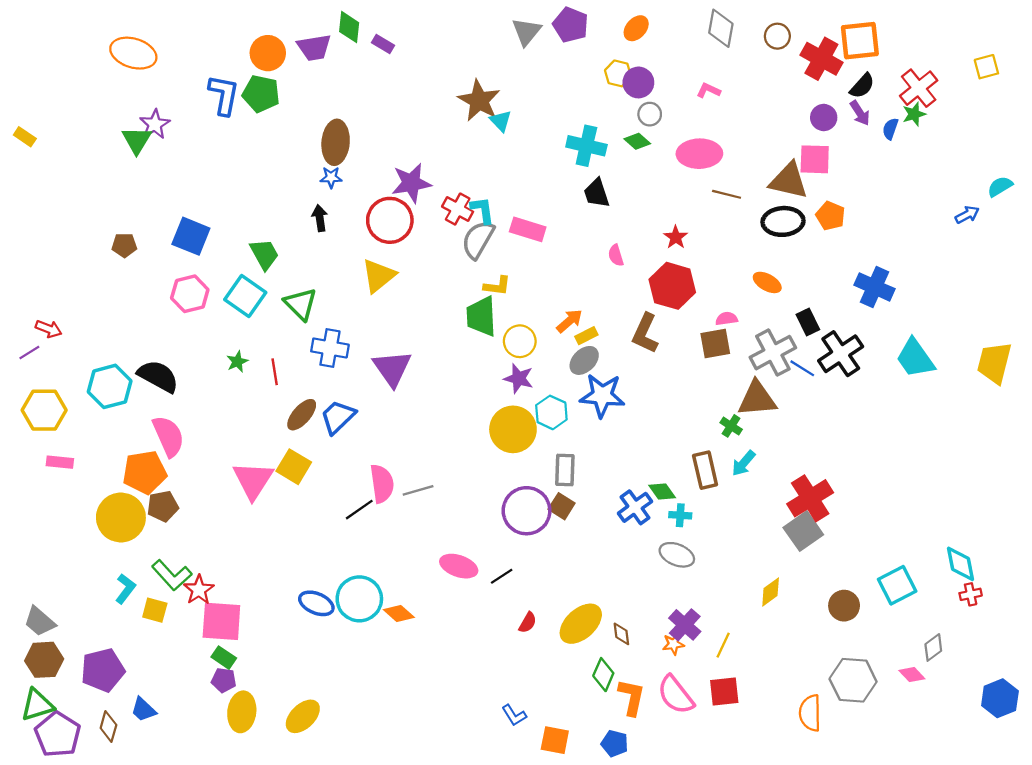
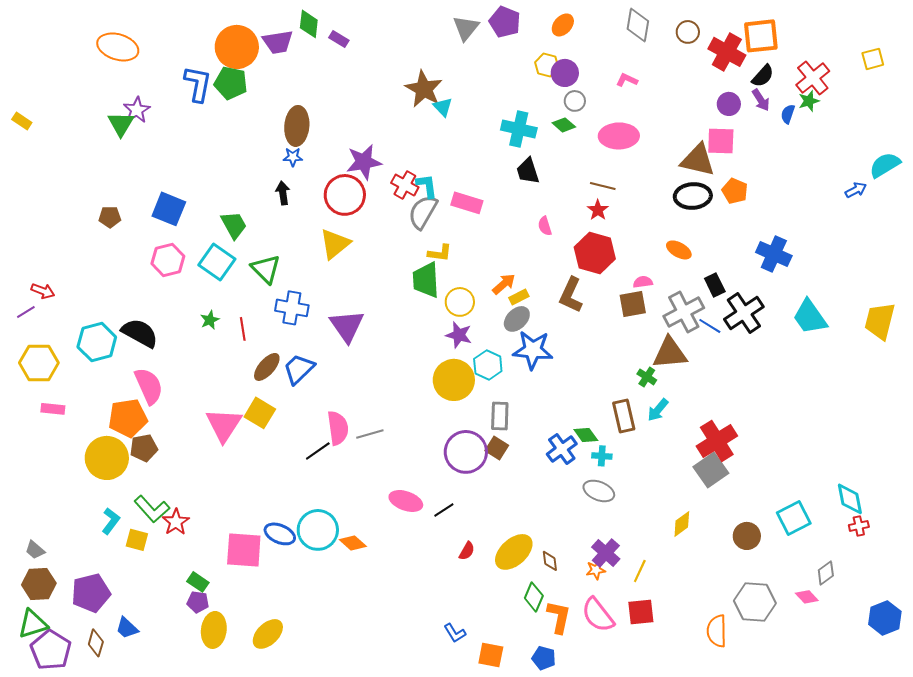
orange circle: (268, 53) -> (237, 47), size x1.4
cyan semicircle: (1000, 186) -> (885, 165), size x1.4
brown line: (727, 194) -> (603, 186), moved
gray trapezoid: (40, 621) -> (35, 550), size x0.7
pink square: (221, 621) -> (244, 550), moved

